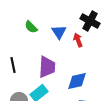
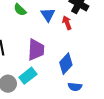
blue diamond: (77, 81) -> (66, 64), turned -35

